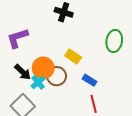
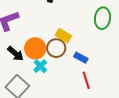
brown circle: (57, 76) -> (56, 48), moved
cyan cross: (38, 82) -> (40, 66), moved

